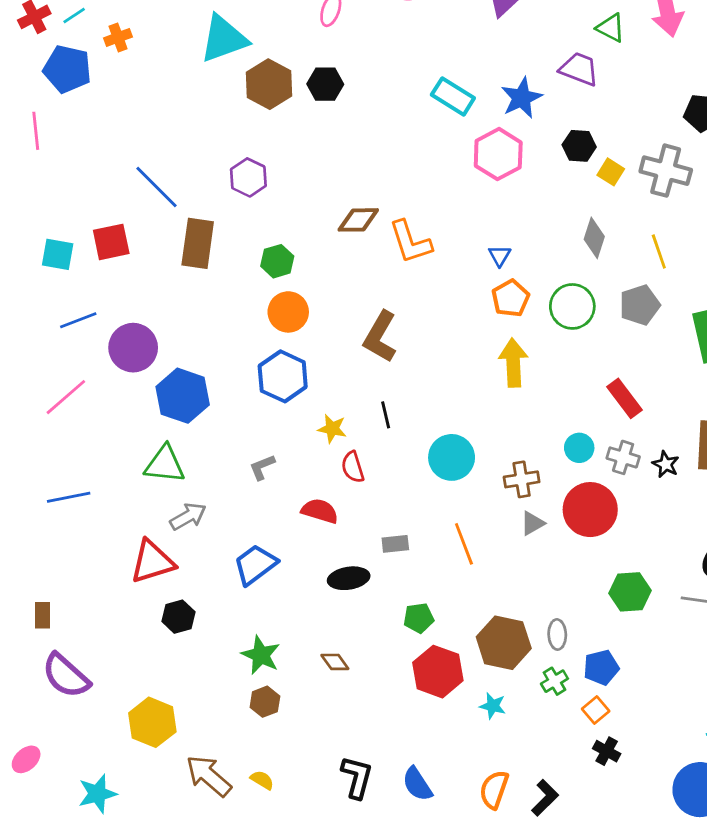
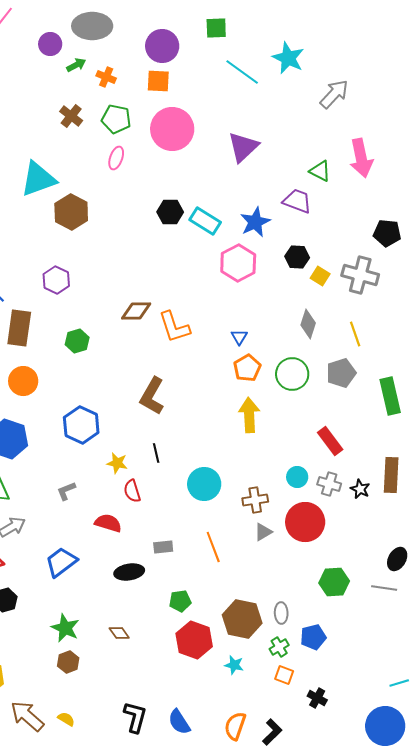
black hexagon: (325, 84) -> (170, 212), moved
orange circle: (288, 312) -> (23, 381), moved
orange square: (596, 710) -> (284, 675), moved, turned -30

